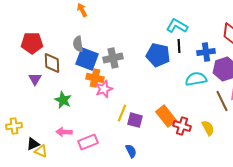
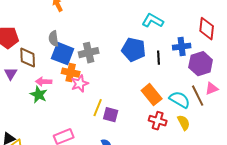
black line: (179, 46) -> (159, 58), moved
cyan semicircle: (196, 79) -> (180, 100), moved, turned 40
orange rectangle: (166, 116) -> (152, 95), moved
pink arrow: (64, 132) -> (44, 82), moved

